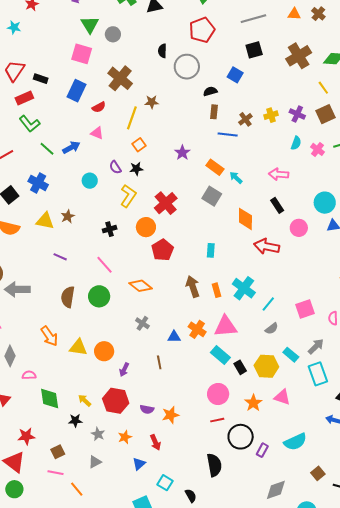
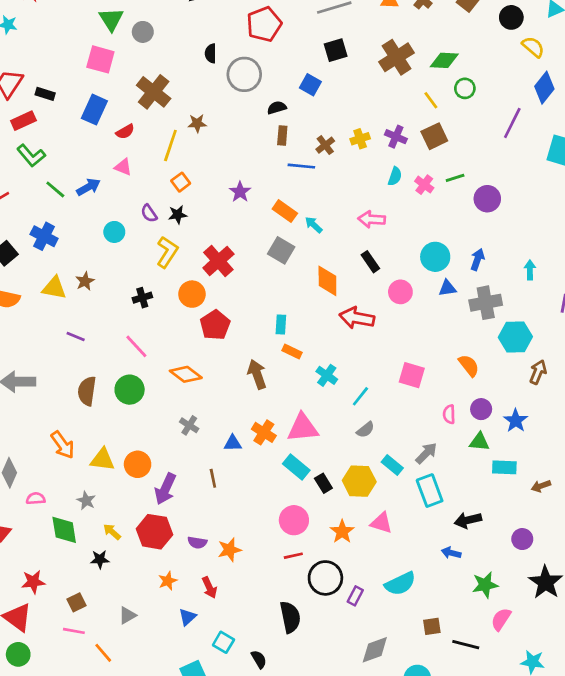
cyan cross: (244, 288) -> (327, 375), size x0.7
orange rectangle: (216, 290) -> (292, 352), moved, turned -48
pink square: (305, 309) -> (412, 375), moved, turned 36
purple arrow: (124, 370) -> (165, 489), size x1.6
gray star: (98, 434) -> (86, 501), moved
brown square: (318, 473) -> (432, 626), turned 32

